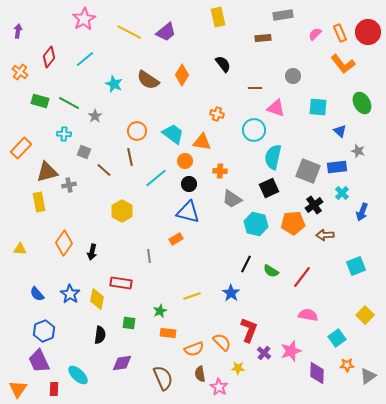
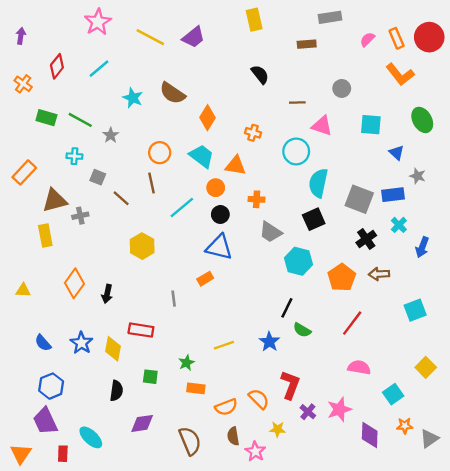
orange diamond: (182, 75) -> (207, 118), moved
orange pentagon: (293, 223) -> (342, 278), moved, turned -30
green semicircle: (271, 271) -> (302, 330), moved

